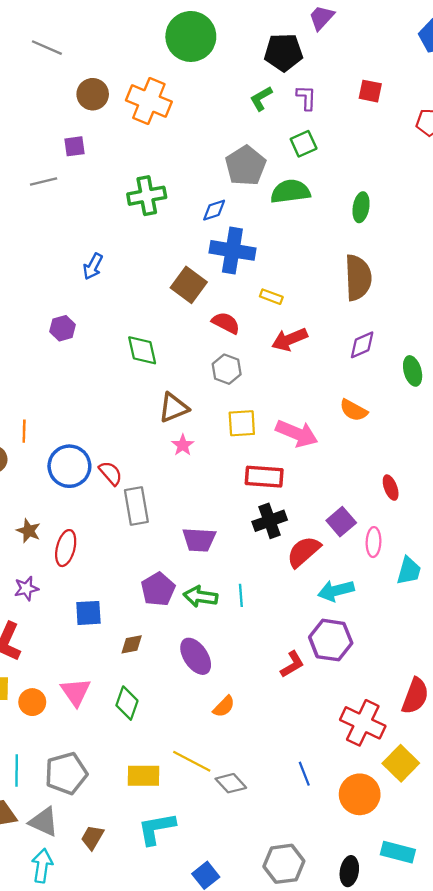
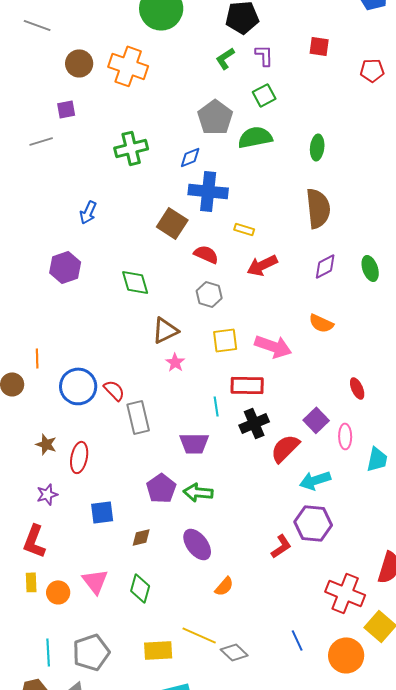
purple hexagon: (63, 328) -> (65, 267), size x1.4
green ellipse: (413, 371) -> (370, 268), moved
cyan line: (241, 595) -> (216, 406), moved

